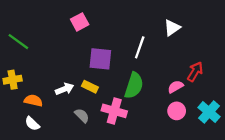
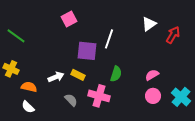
white line: (140, 47) -> (109, 39), moved
red arrow: (195, 72) -> (173, 35), moved
yellow cross: (13, 80) -> (11, 69), turned 35
green semicircle: (134, 85) -> (116, 74), size x0.7

